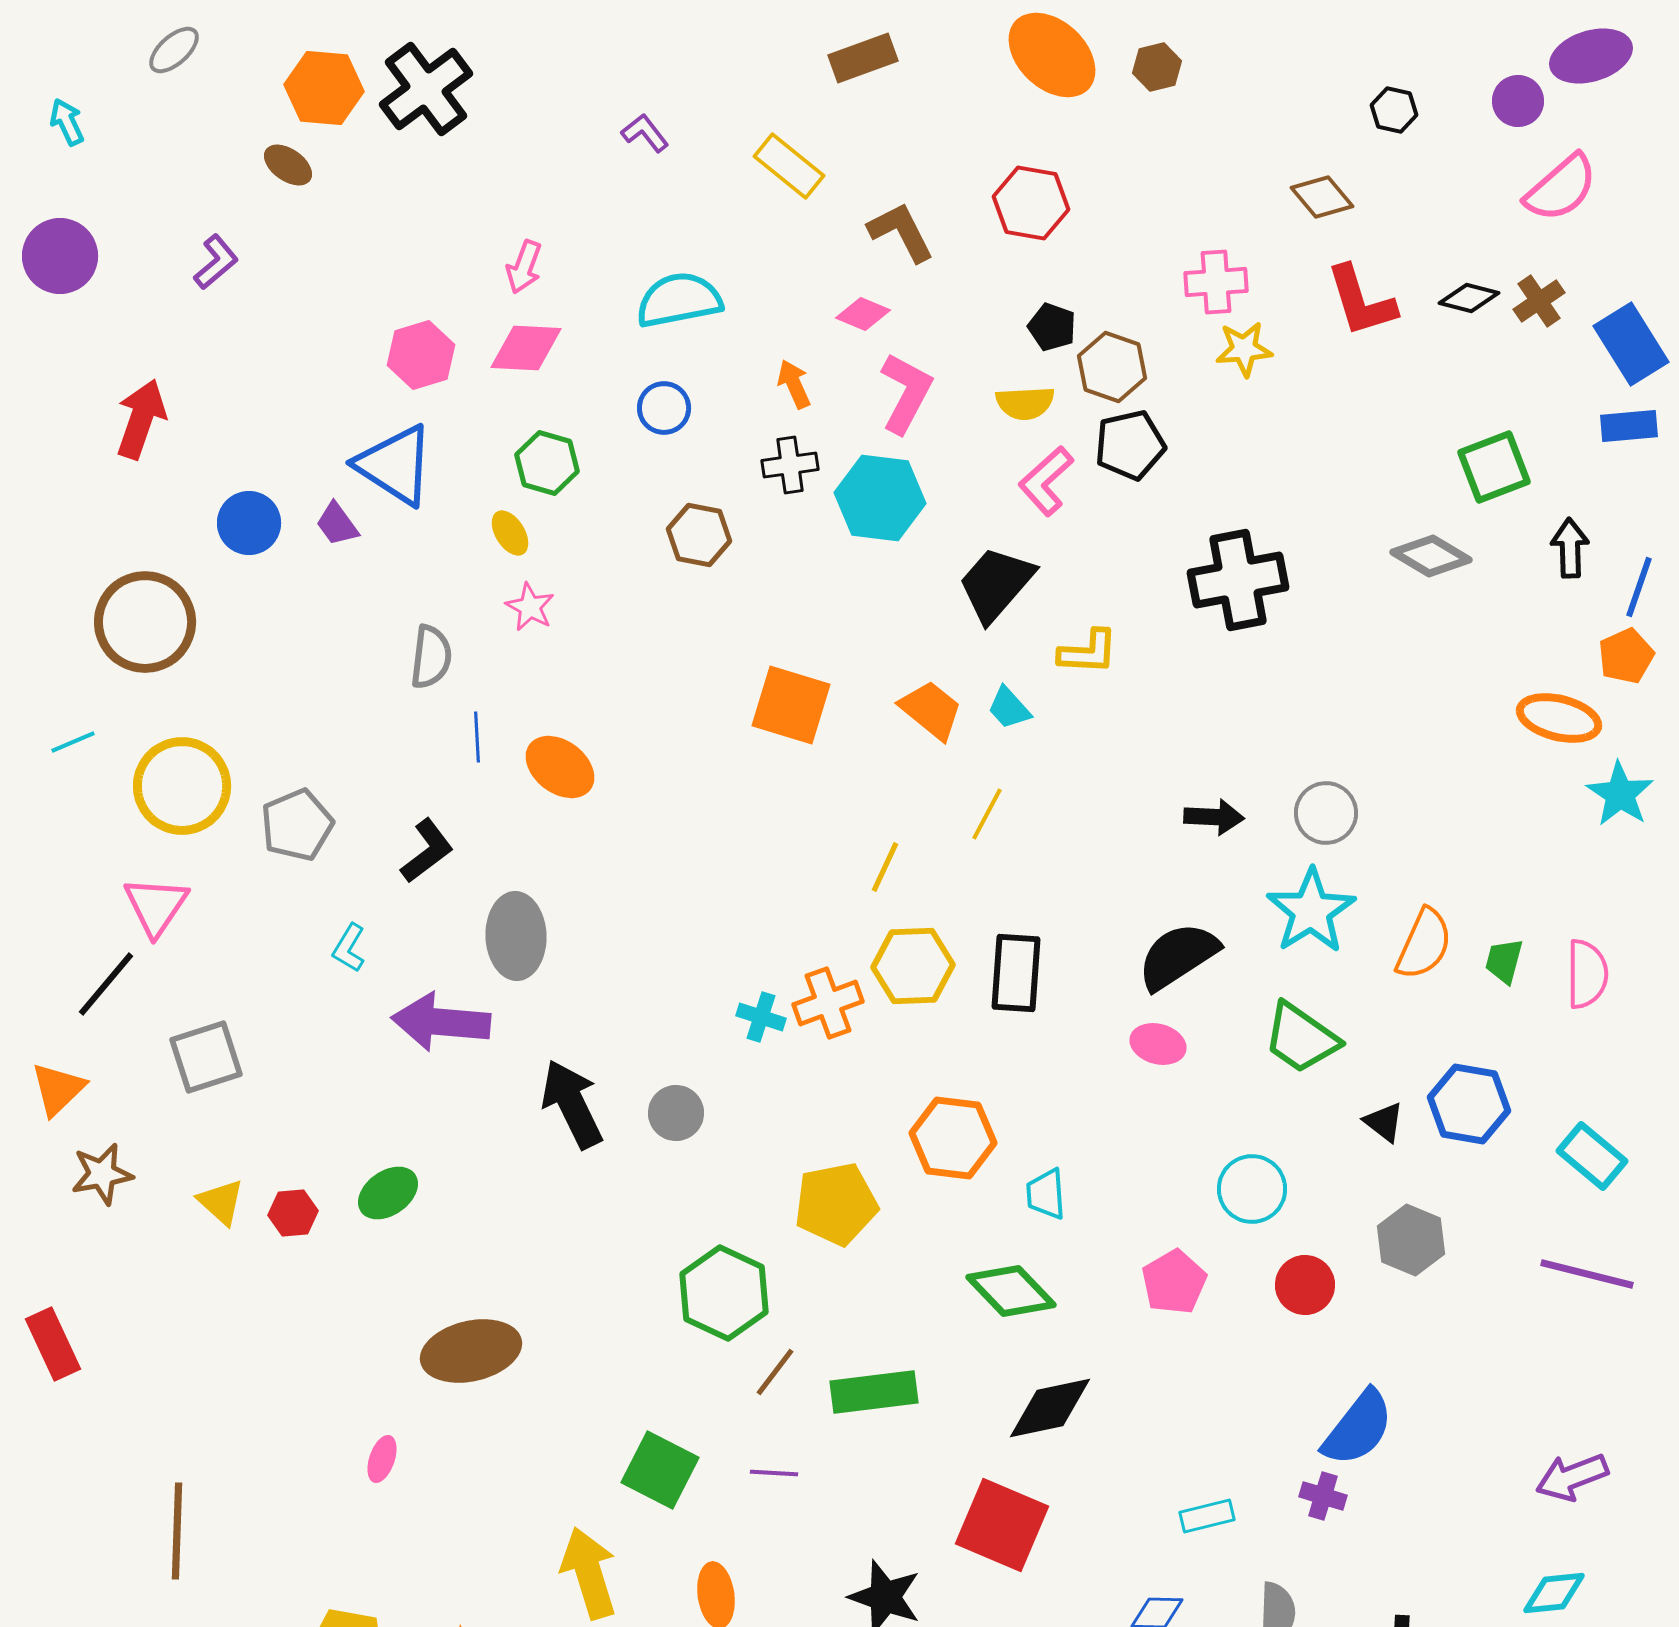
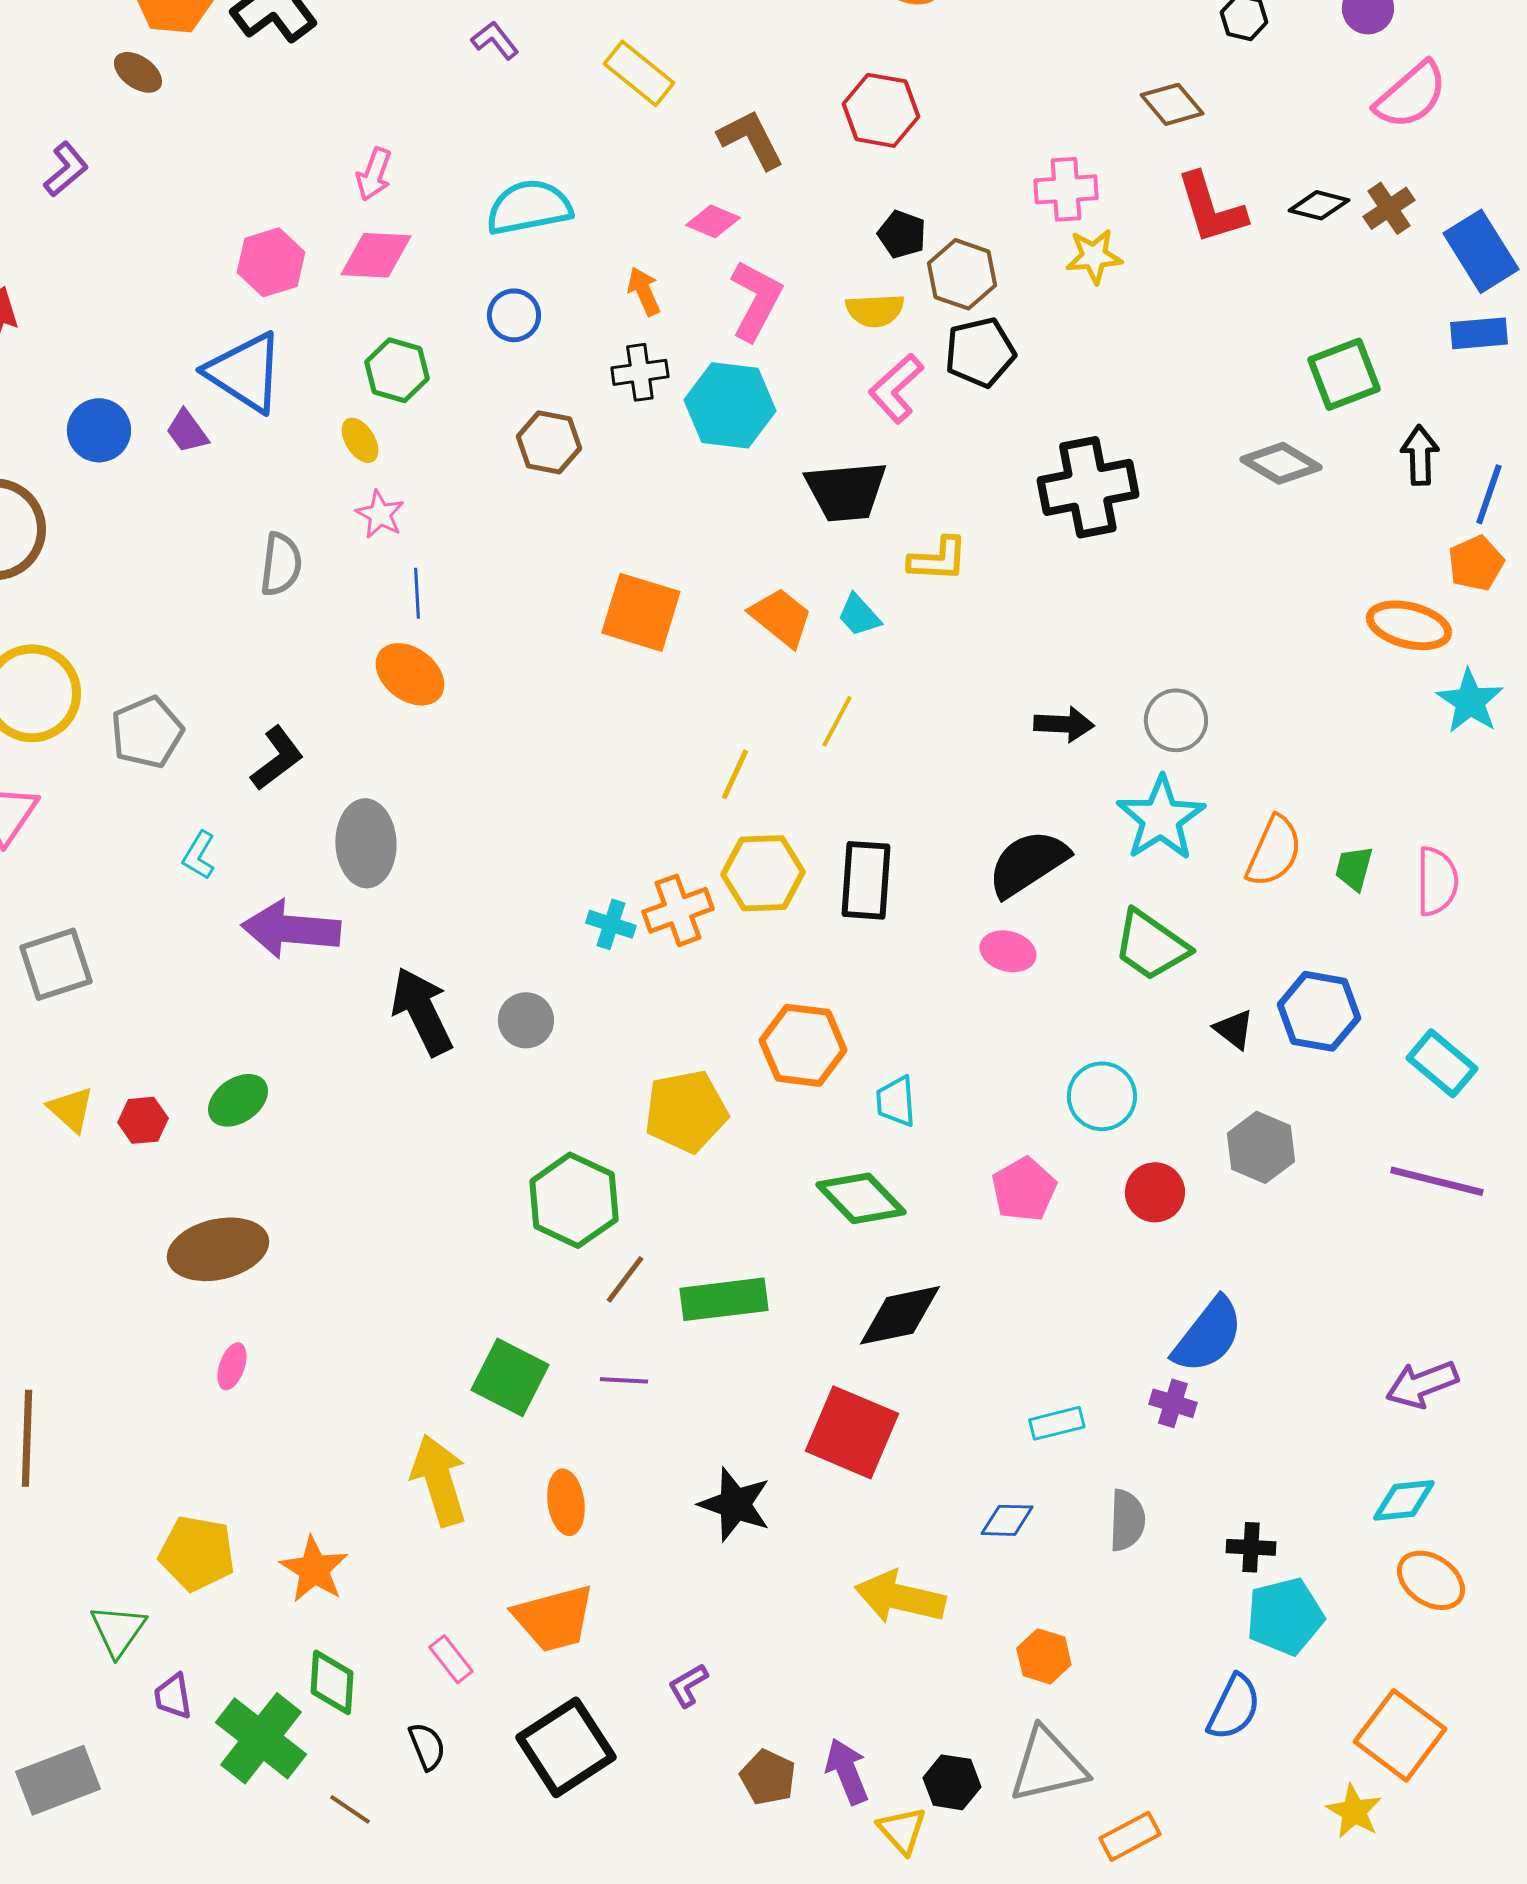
black trapezoid: (996, 584) -> (846, 491), turned -136
blue line: (477, 737) -> (417, 593), moved
brown ellipse: (471, 1351) -> (218, 1249), moved

